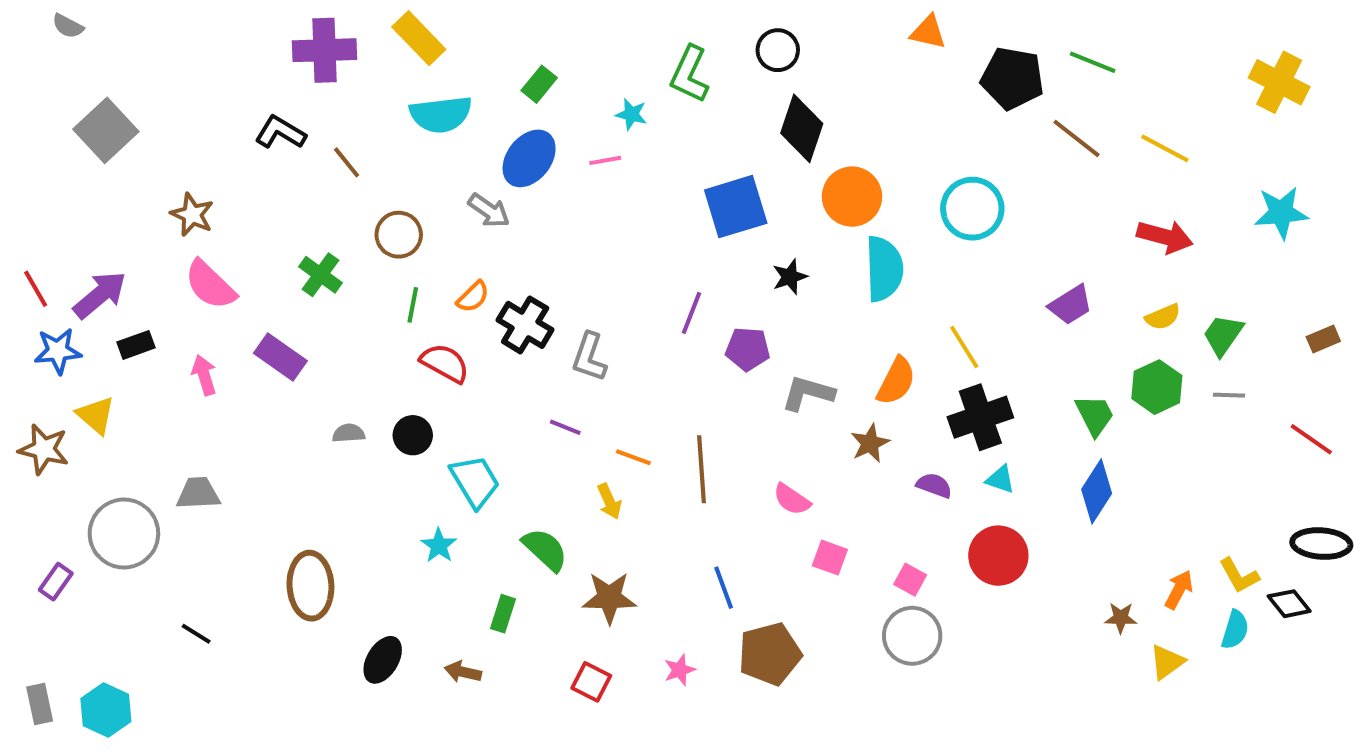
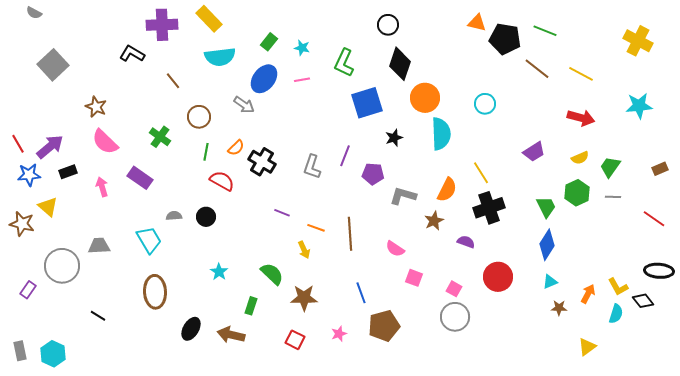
orange triangle: (928, 32) -> (477, 23), moved
green L-shape: (690, 74) -> (344, 63), moved
cyan star: (631, 114) -> (302, 48), moved
black L-shape: (280, 132) -> (132, 54), moved
cyan circle: (972, 209) -> (485, 104), size x0.7
gray L-shape: (589, 357) -> (312, 167), moved
cyan triangle: (1000, 479) -> (550, 282), moved, turned -42
cyan trapezoid: (475, 481) -> (149, 240), moved
yellow triangle: (1167, 662) -> (587, 347), moved
brown arrow: (463, 672) -> (231, 335), size x1.5

